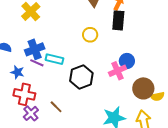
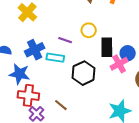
black rectangle: (118, 20) -> (107, 47), moved
purple line: (37, 63) -> (65, 40), moved
blue star: (17, 72) -> (19, 74), size x1.5

